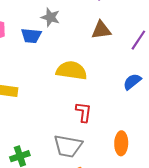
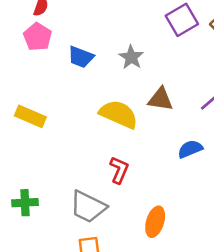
gray star: (50, 17) -> (131, 57), moved
brown triangle: (101, 30) -> (160, 99), moved

